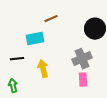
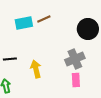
cyan rectangle: (35, 39) -> (24, 23), moved

